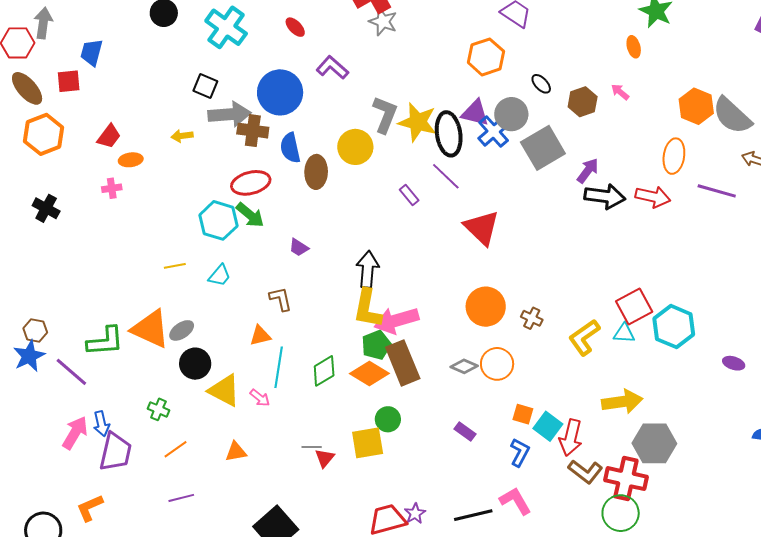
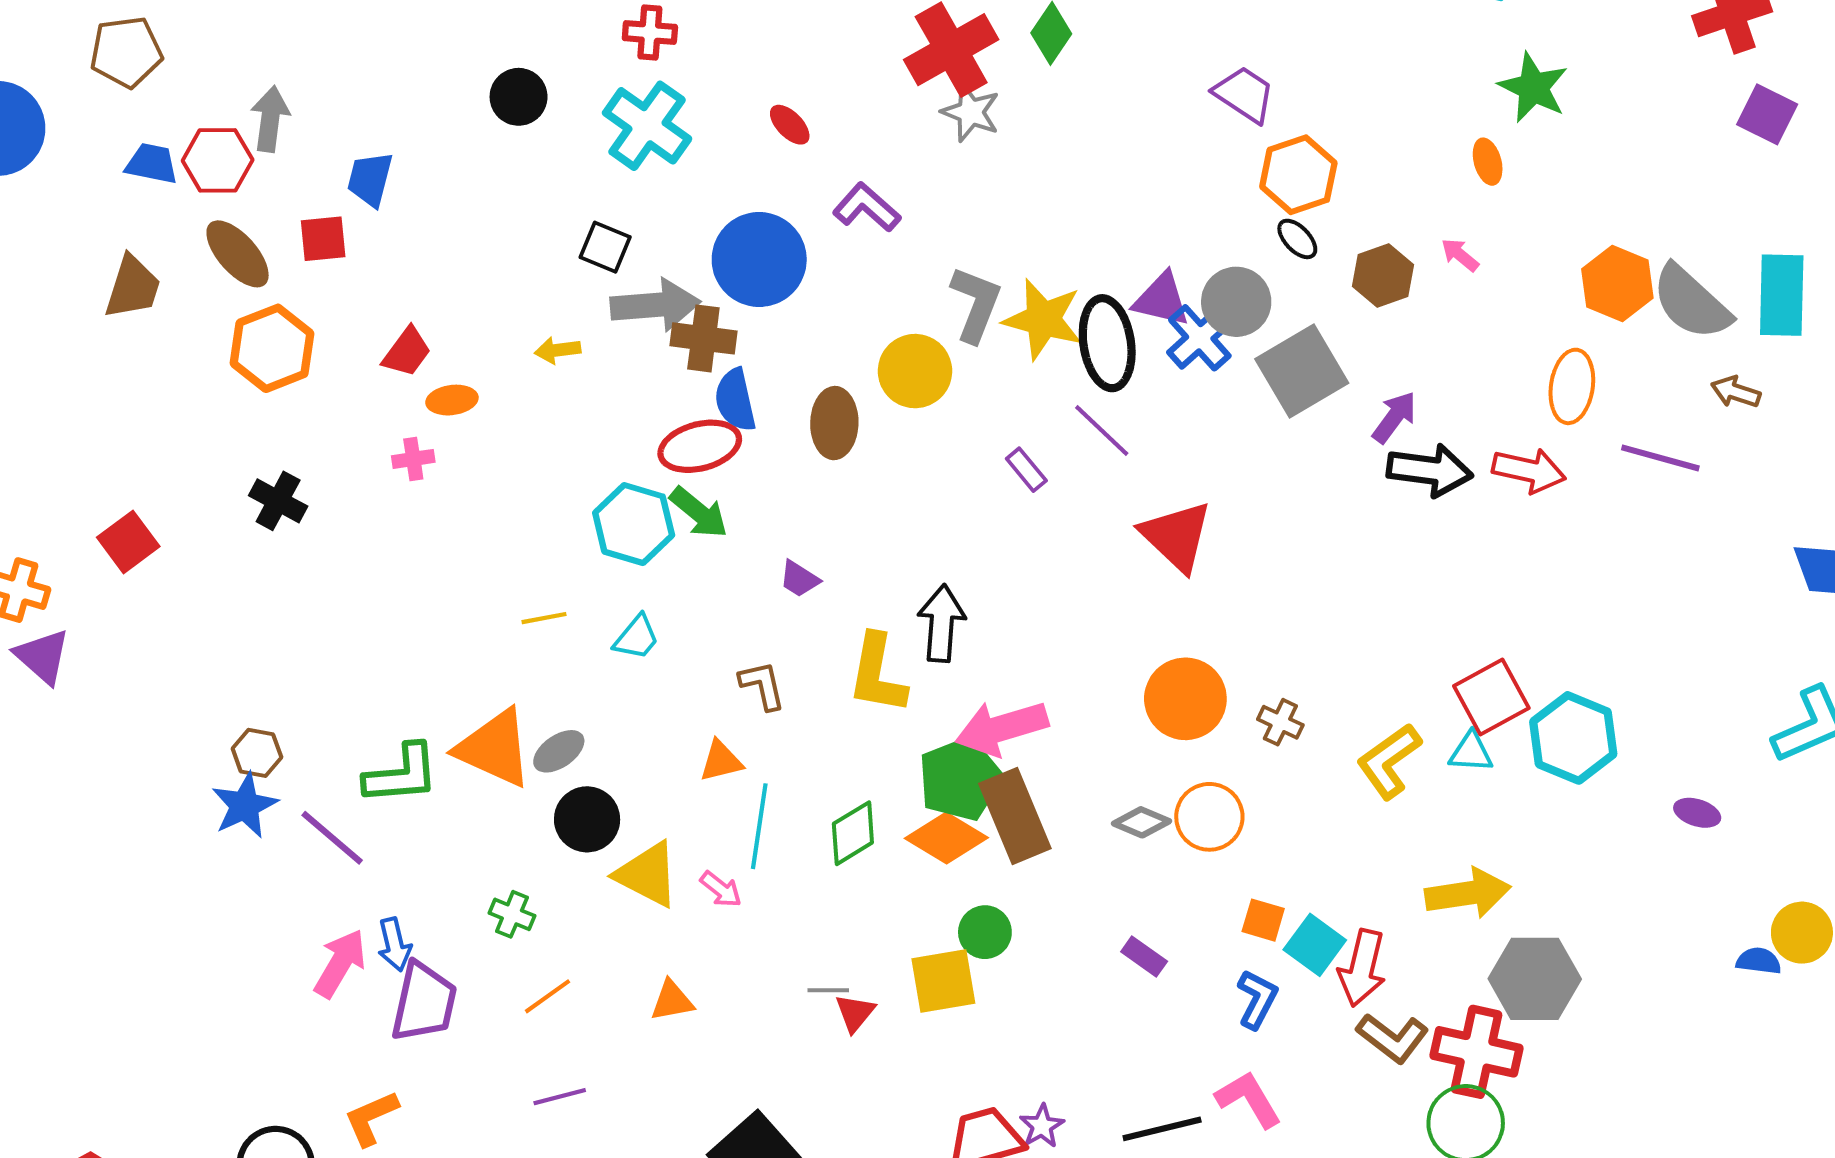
orange hexagon: (486, 57) -> (1298, 175), moved
blue semicircle: (290, 148) -> (735, 400), moved
yellow L-shape: (368, 308) -> (877, 674), moved
green pentagon: (376, 345) -> (960, 779), size x1.4

